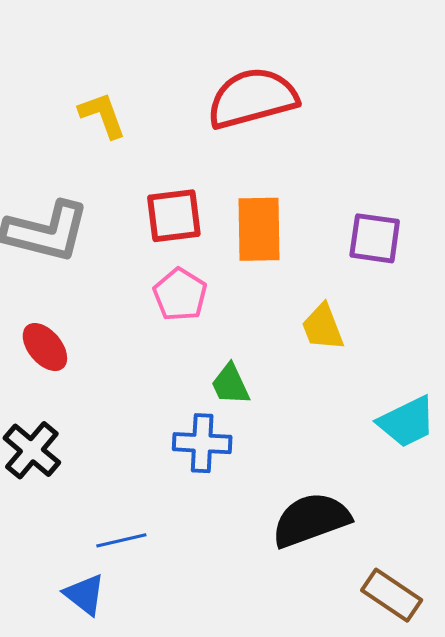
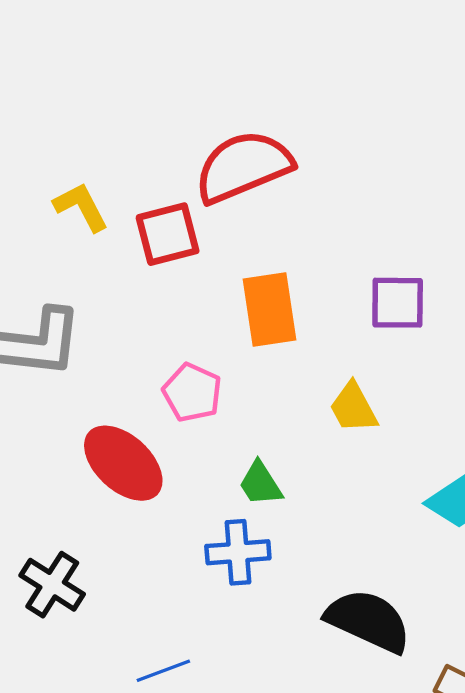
red square: (174, 216) -> (168, 234), moved
red ellipse: (45, 347) -> (123, 463), moved, size x1.5
black semicircle: (311, 520) -> (368, 621), turned 52

